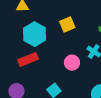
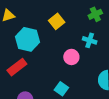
red rectangle: (28, 59) -> (17, 67), moved

